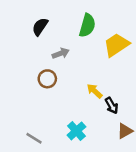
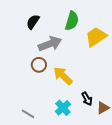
gray arrow: (61, 53) -> (50, 44), size x1.6
yellow arrow: (95, 91) -> (63, 76), moved, size x1.5
black arrow: (112, 105) -> (87, 99), moved

